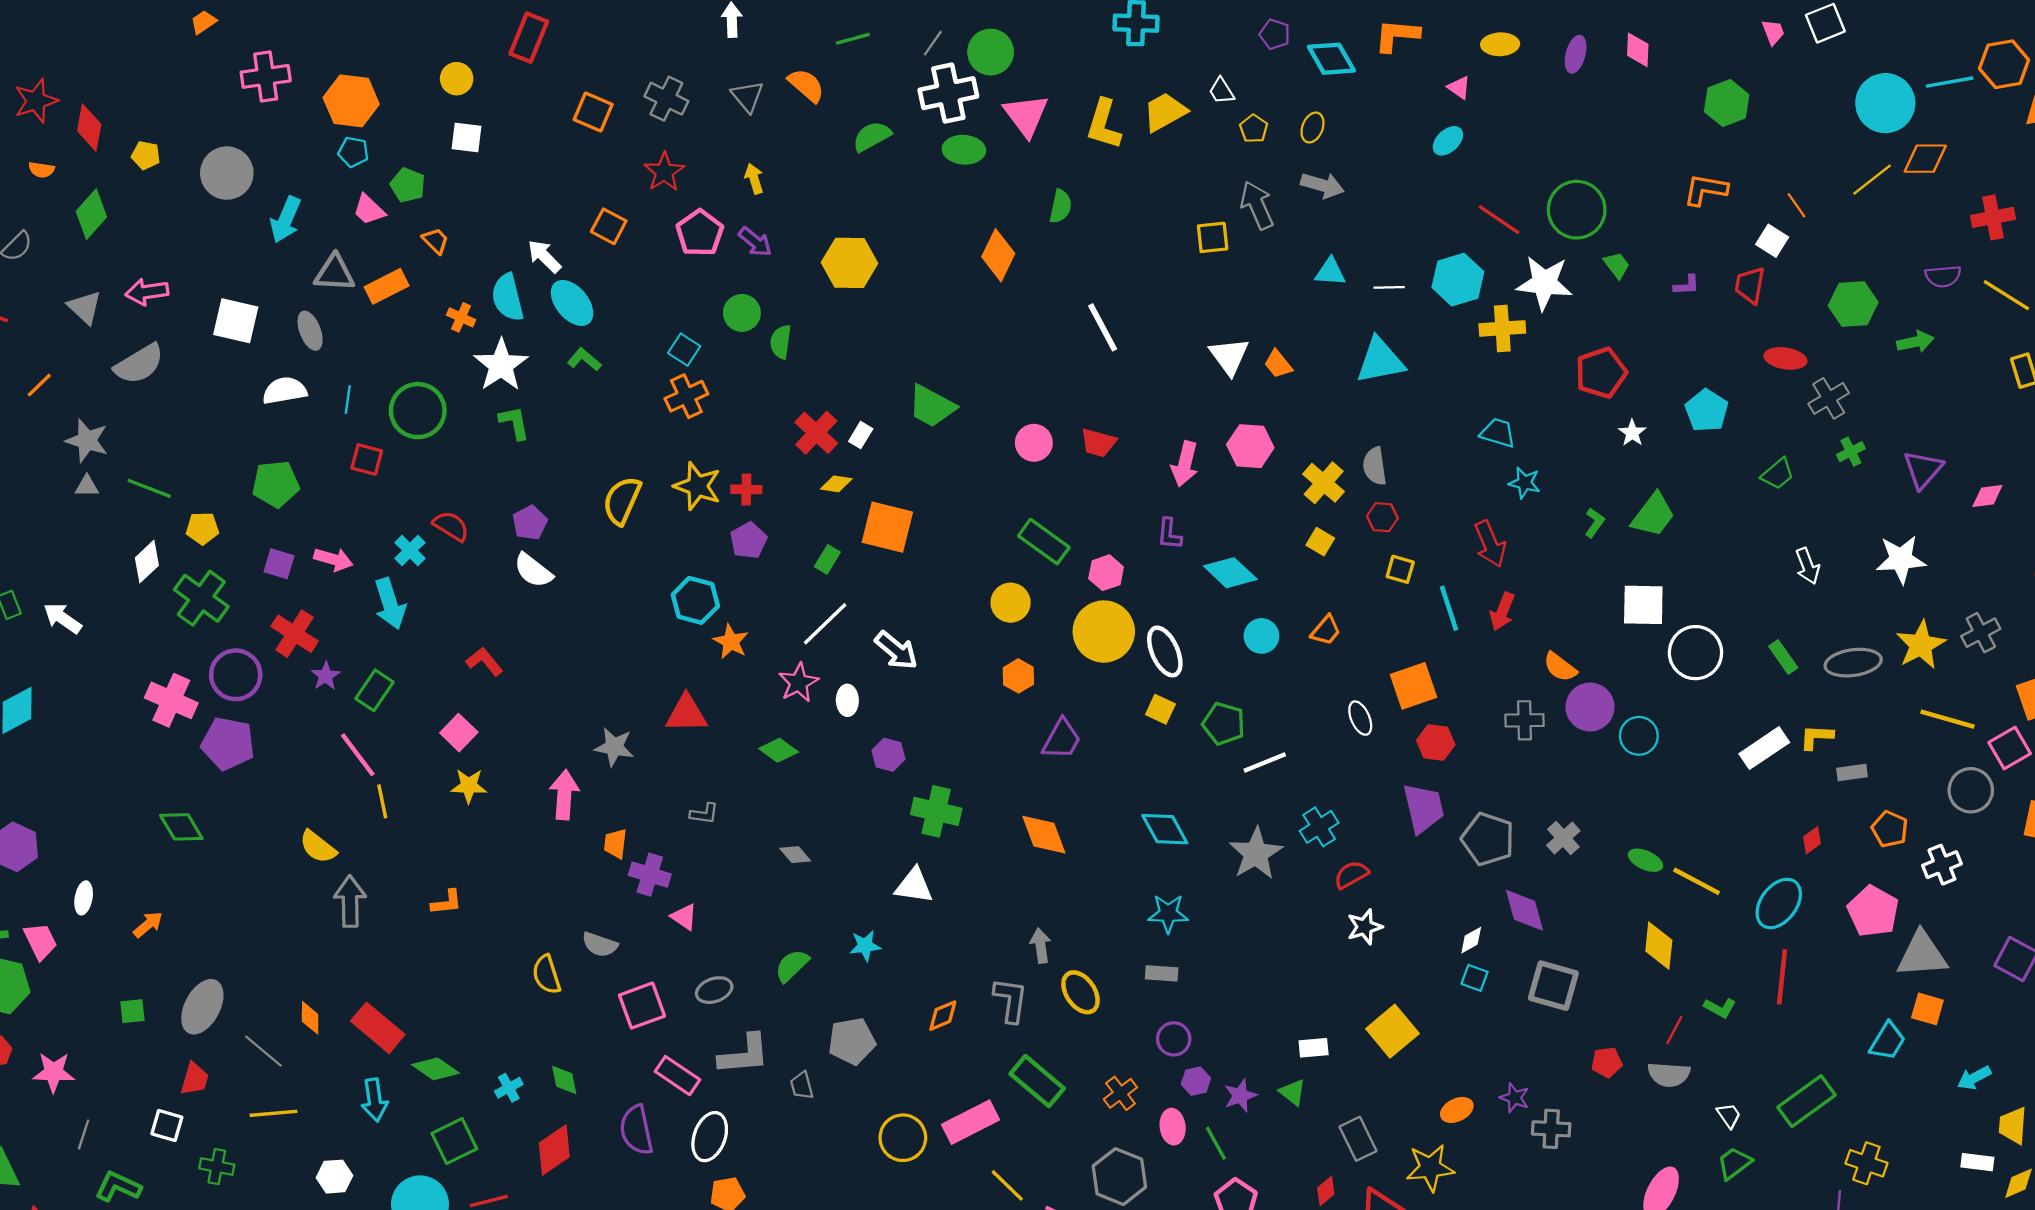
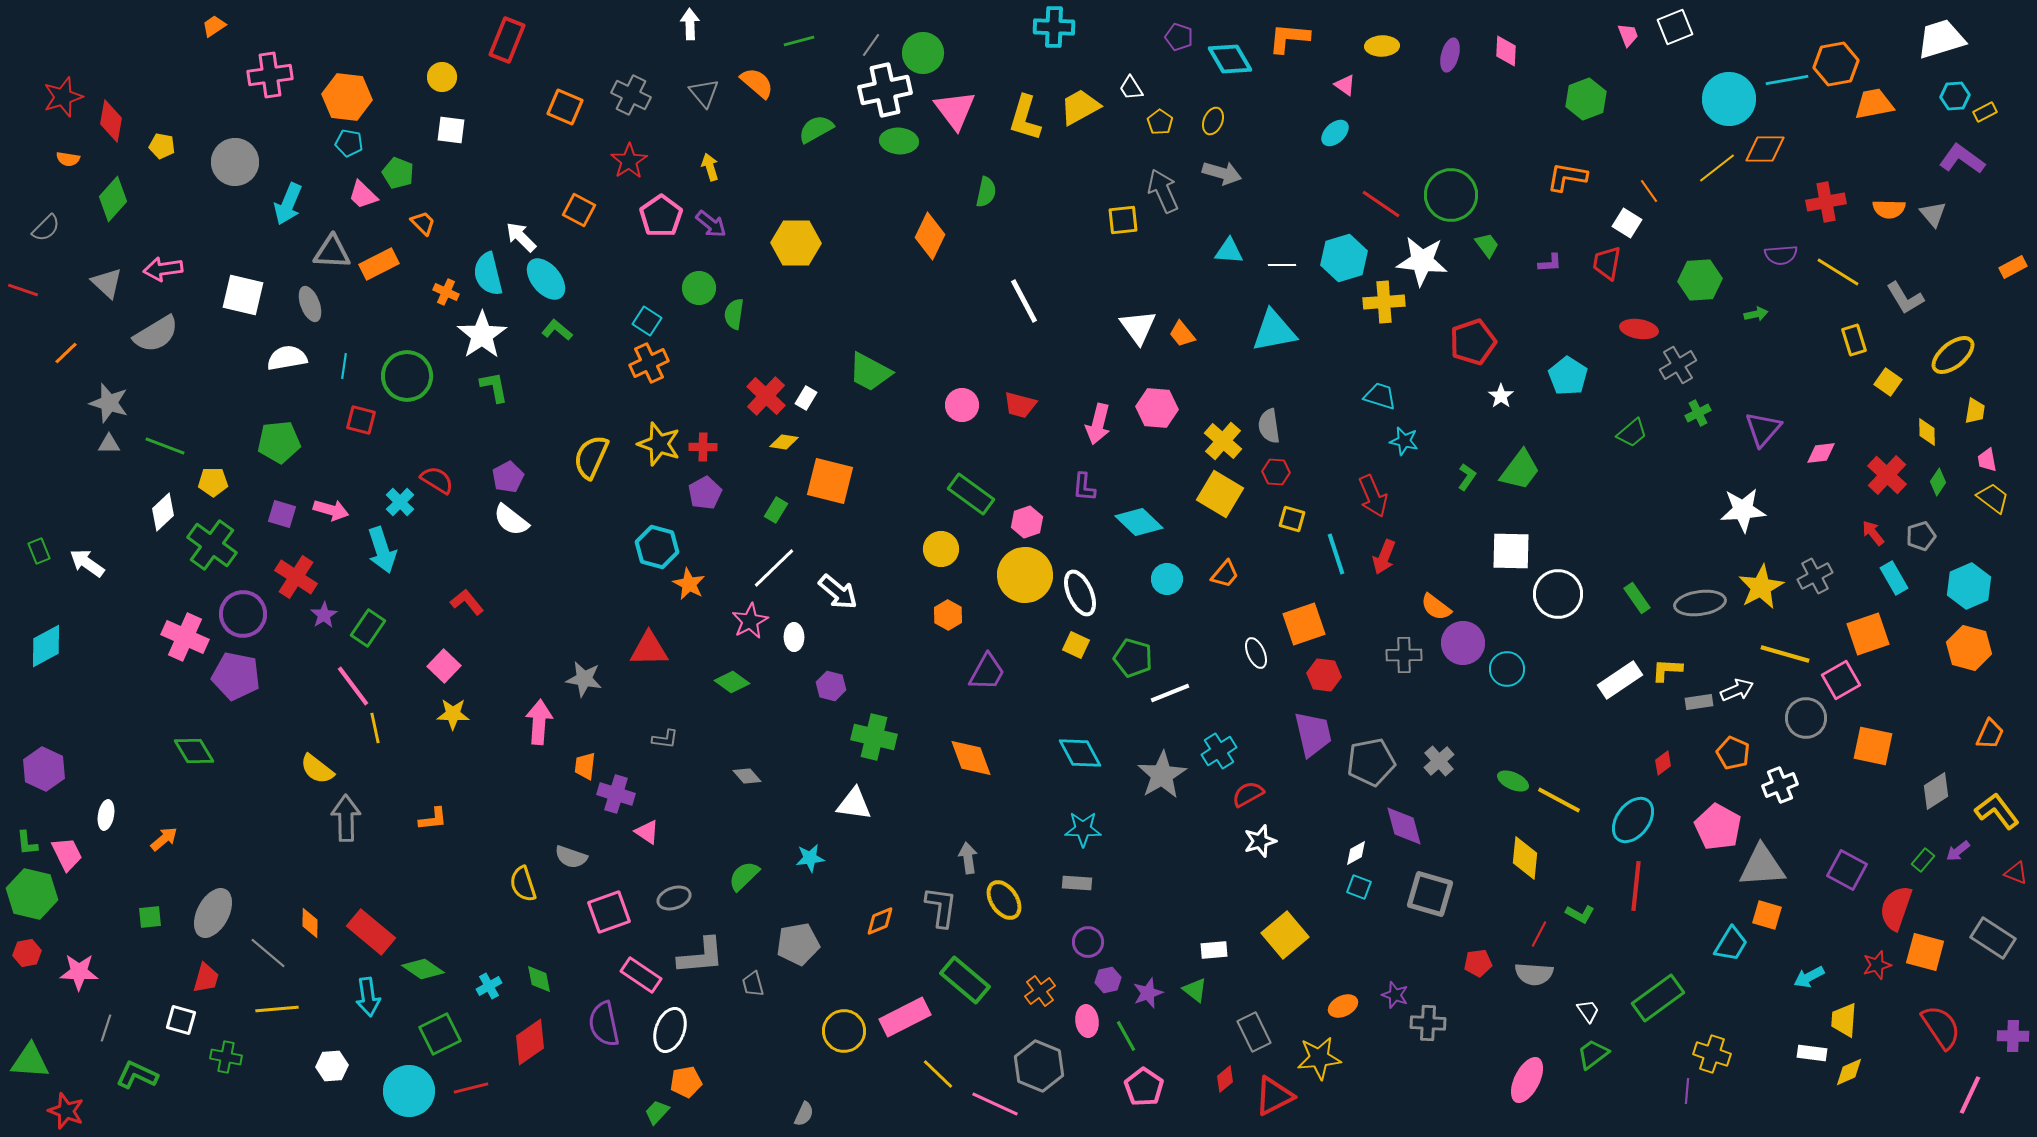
green arrow: (1915, 342) -> (1756, 314), size x0.7
yellow square: (1320, 542) -> (1220, 494), size x1.8
white arrow: (1808, 566) -> (1737, 690), moved, turned -92
gray pentagon: (1488, 839) -> (1371, 762), turned -30

